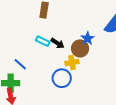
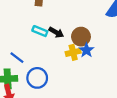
blue star: (88, 38) -> (86, 50), moved
blue circle: (62, 78) -> (37, 78), moved

